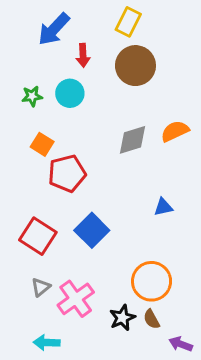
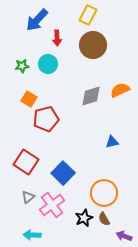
blue square: (92, 230) -> (63, 173), moved

